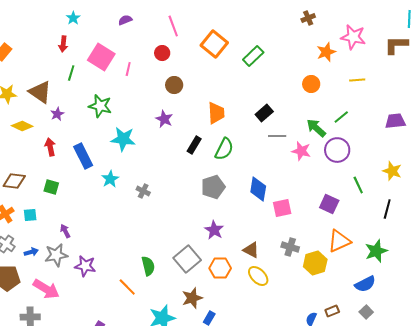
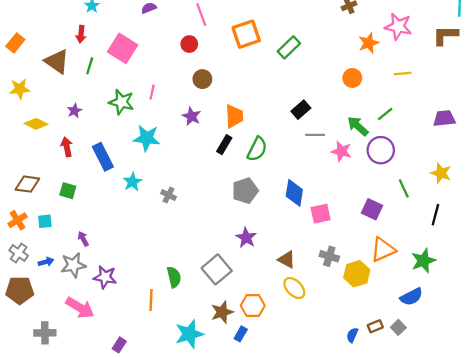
orange square: (214, 44) -> (246, 34), turned 32
pink line: (128, 69) -> (152, 92), moved
brown triangle: (40, 92) -> (57, 62), moved
orange trapezoid: (216, 113) -> (234, 116), moved
orange hexagon: (220, 268) -> (253, 306), moved
orange line: (127, 287) -> (151, 300), turned 48
pink arrow: (46, 289) -> (80, 308), moved
gray square: (366, 312) -> (398, 327), moved

